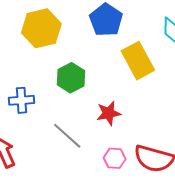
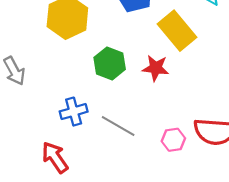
blue cross: (22, 100) -> (74, 112), moved
red star: (109, 113) -> (156, 68), moved, turned 30

